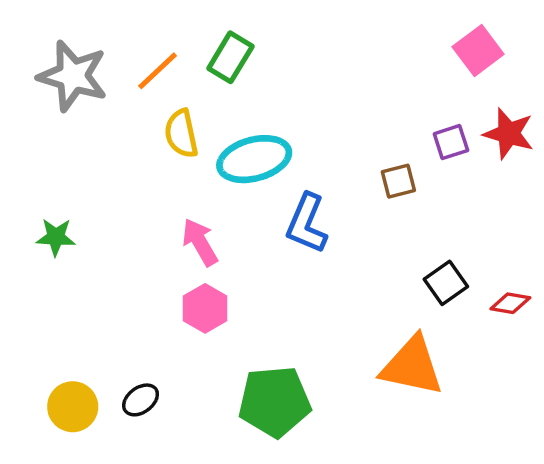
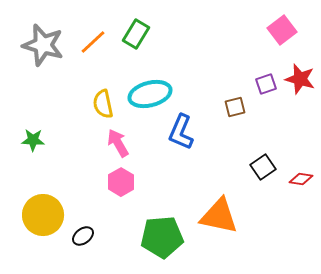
yellow semicircle: (181, 134) -> (103, 104), moved
orange triangle: (412, 366) -> (219, 216), moved
yellow circle: (73, 407) -> (43, 215), moved, size x1.4

